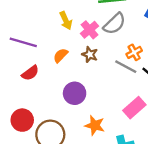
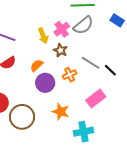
yellow arrow: (66, 21) -> (43, 36), moved
orange cross: (134, 52) -> (70, 75), moved
orange semicircle: (61, 55) -> (37, 65), moved

